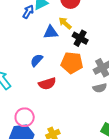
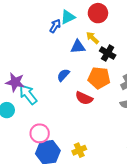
red semicircle: (47, 84) -> (84, 98), moved, turned 42
pink circle: (25, 117) -> (40, 133), moved

